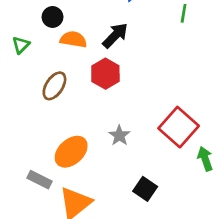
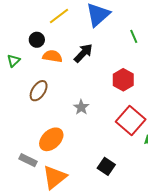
green line: (184, 13) -> (134, 36), turned -32
red hexagon: (105, 74) -> (123, 80), moved
gray star: (119, 135) -> (81, 107), moved

